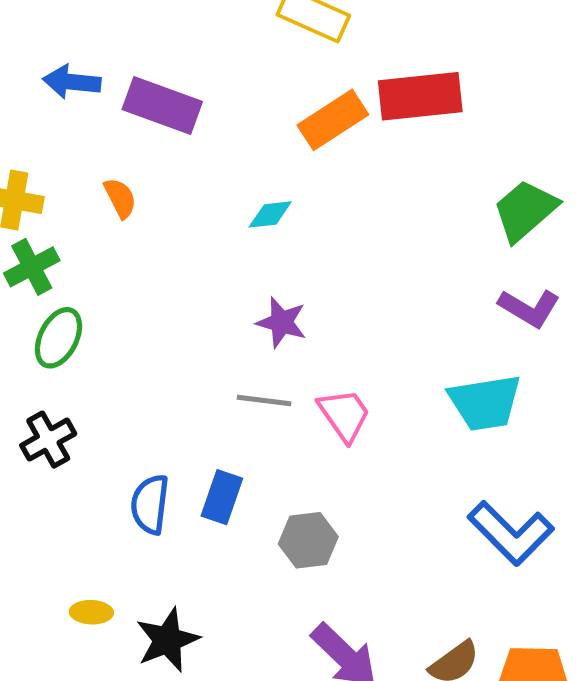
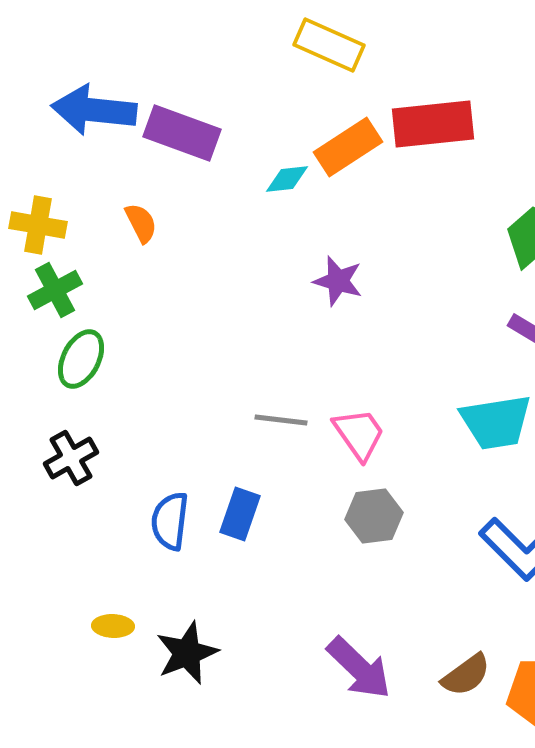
blue arrow: (72, 82) -> (94, 110), size x1.5
cyan diamond: (270, 214) -> (287, 179), moved
purple star: (282, 322) -> (338, 281), moved
gray hexagon: (308, 540) -> (374, 516), moved

